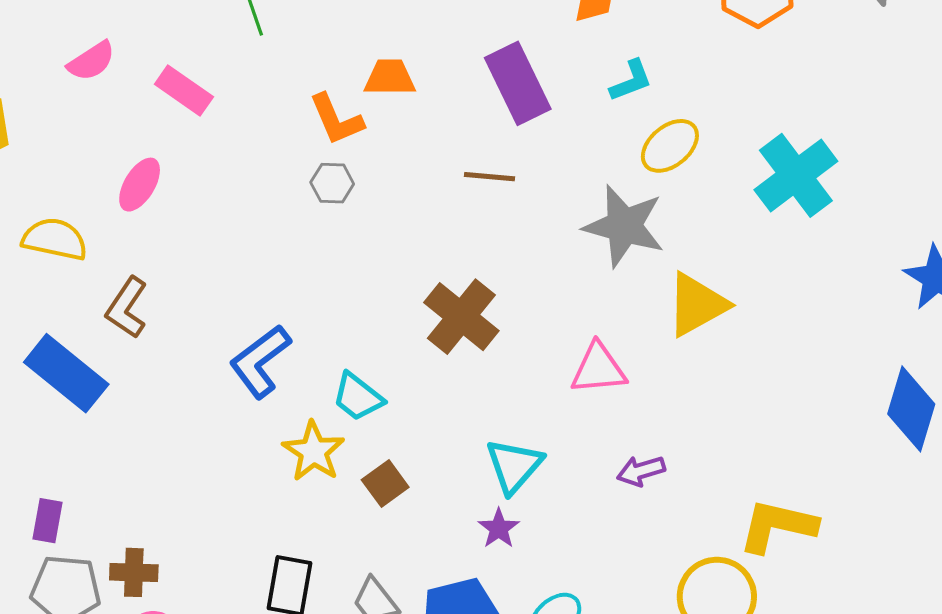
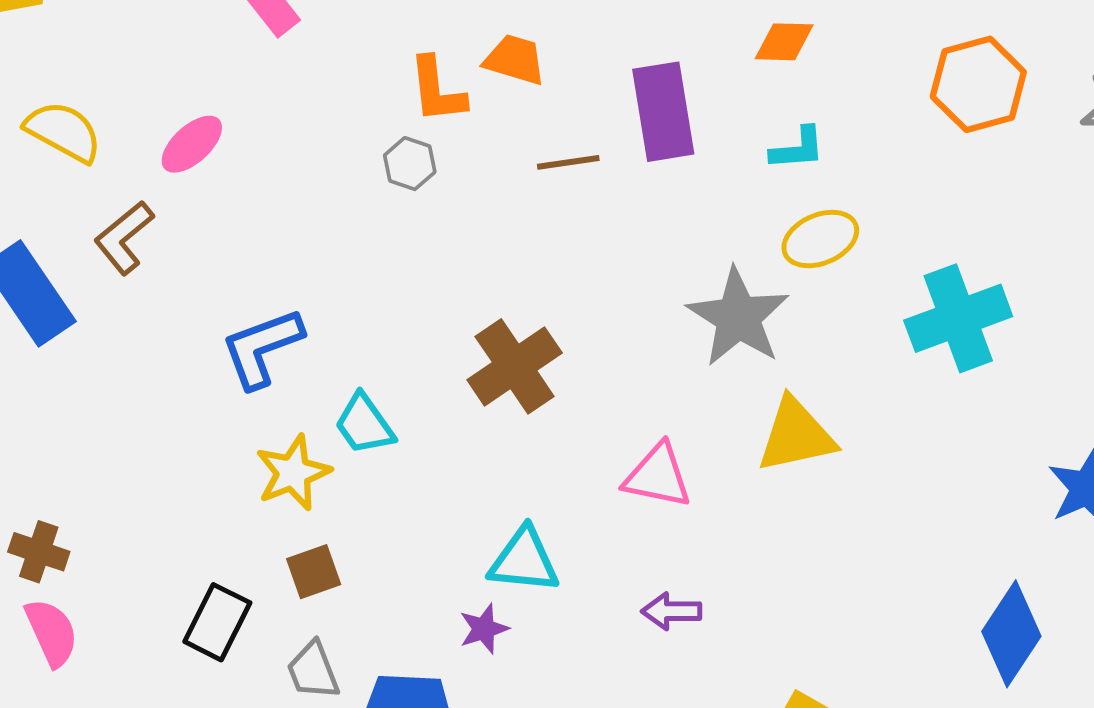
brown line: (490, 177) -> (568, 162), moved, turned -30
pink ellipse: (140, 185) -> (192, 144), moved
cyan triangle: (514, 466) -> (524, 560), turned 38
brown square: (385, 483) -> (314, 572), moved

